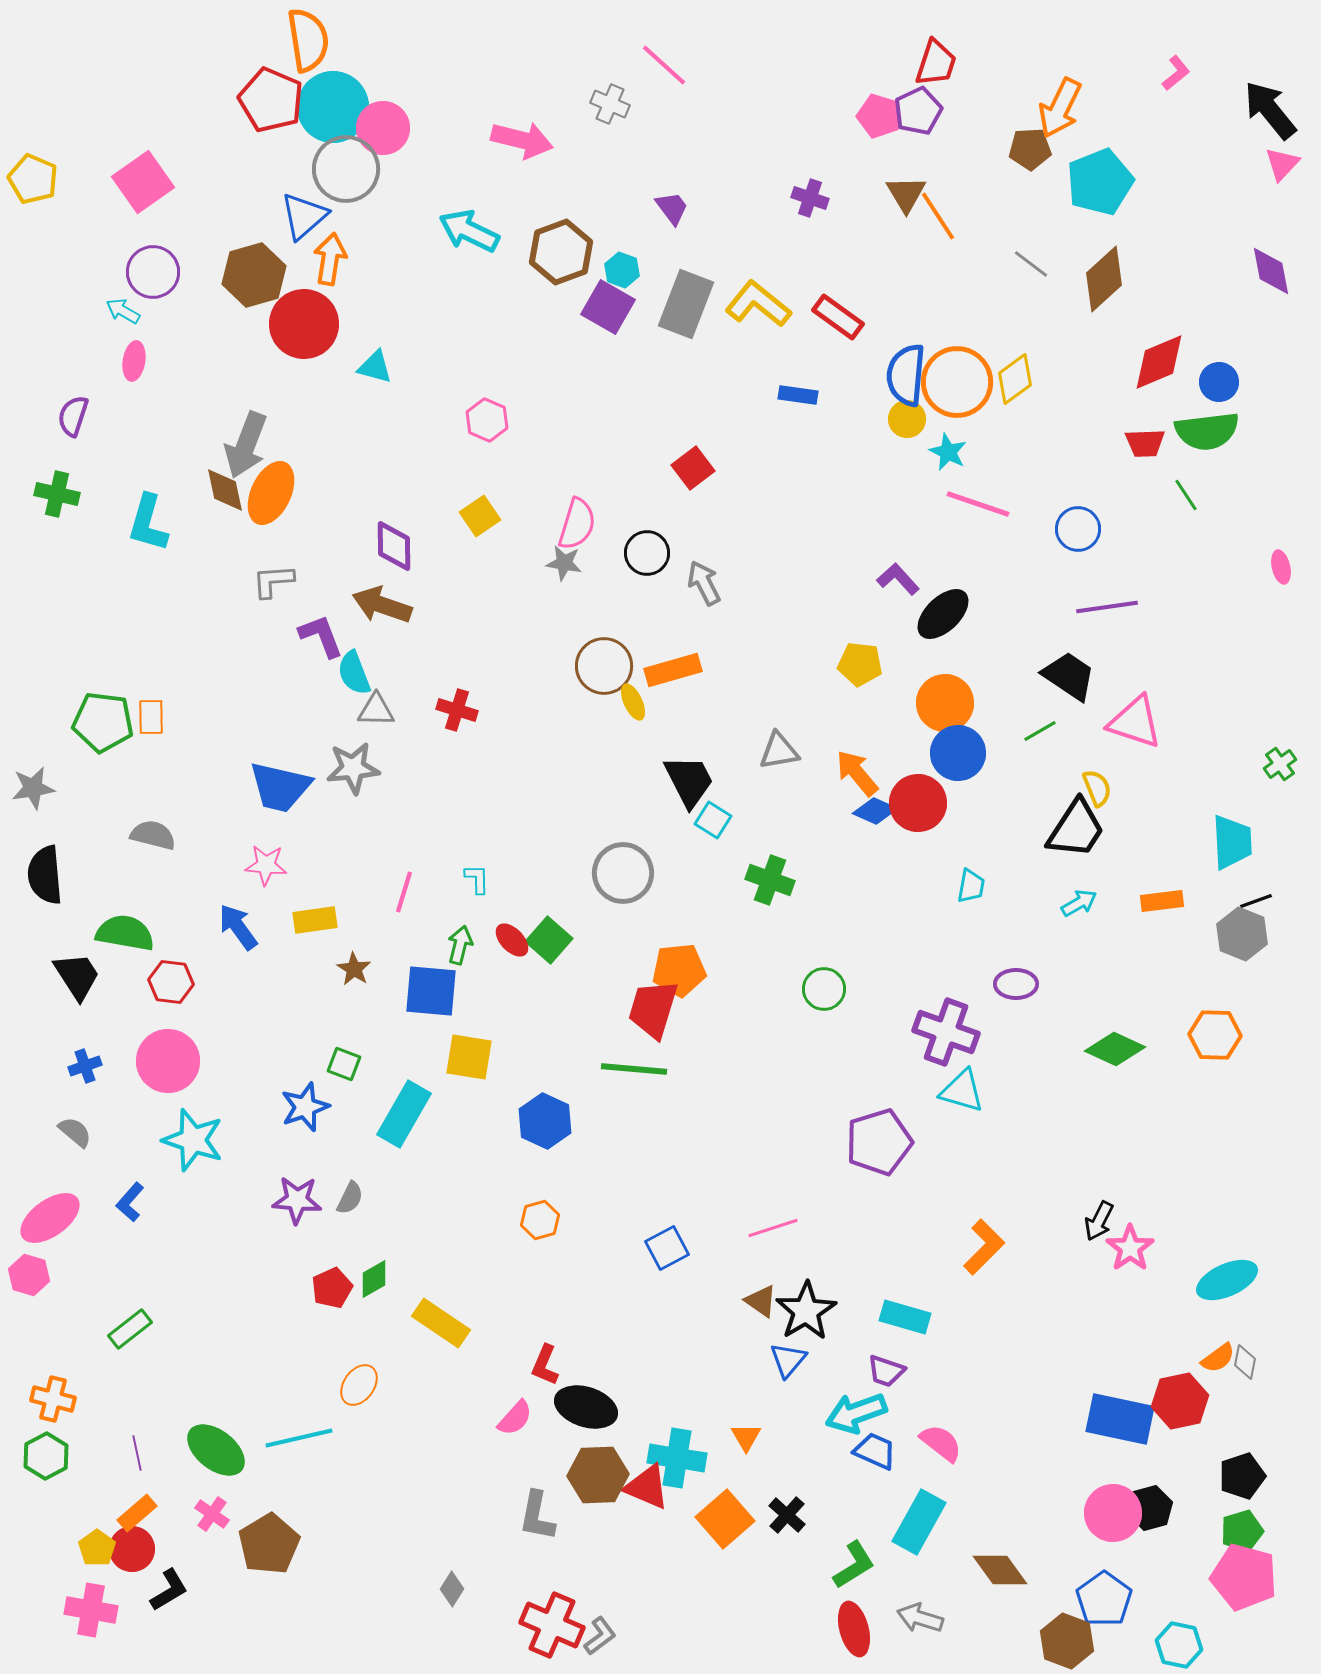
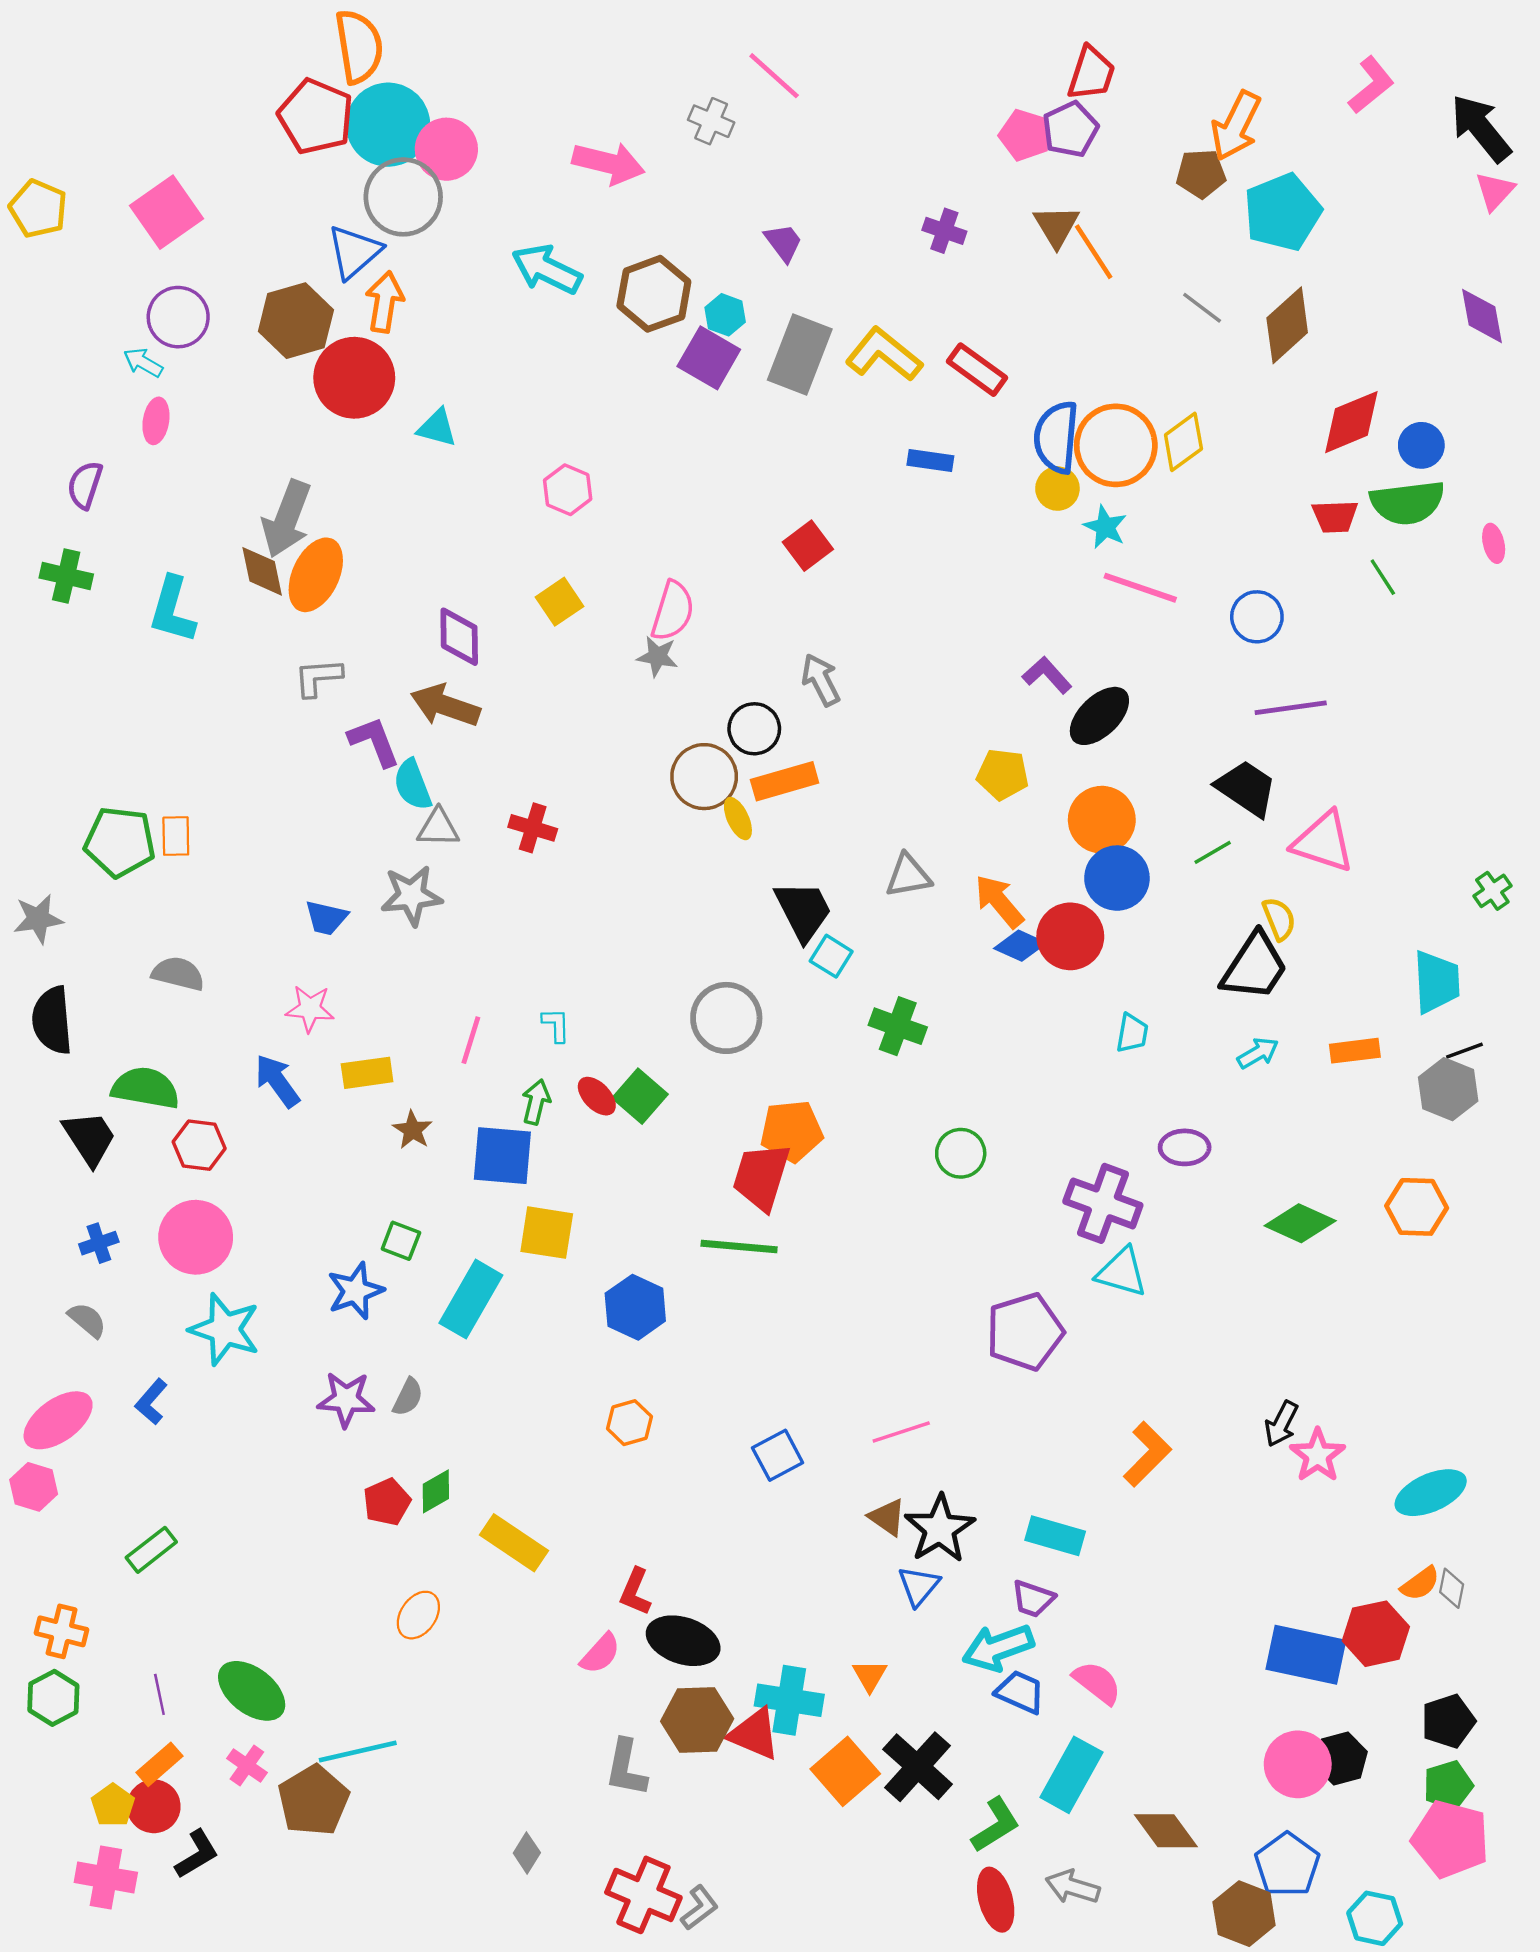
pink L-shape: (1176, 73) -> (1371, 85), size x1.4
black circle: (647, 553) -> (754, 729), moved
pink ellipse: (1281, 567) -> (1494, 543), moved
blue trapezoid: (280, 787) -> (326, 918), size x0.6
cyan line: (299, 1438) -> (358, 1752), moved
black cross: (787, 1515) -> (918, 1767), size x1.6

